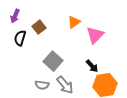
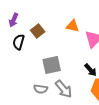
orange triangle: (74, 22) -> (73, 26), turned 48
gray square: (53, 61) -> (52, 65), turned 36

